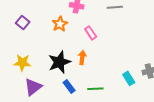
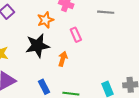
black star: (59, 62) -> (37, 46), moved

